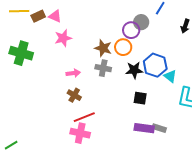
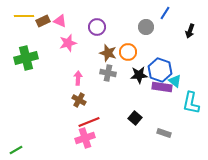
purple circle: (131, 30) -> (97, 27), moved
green cross: (21, 53) -> (26, 58), turned -30
pink arrow: (73, 73) -> (78, 78), turned -80
black square: (140, 98) -> (135, 118), moved, turned 32
purple rectangle: (144, 128) -> (162, 87), moved
pink cross: (80, 133) -> (85, 138), turned -30

